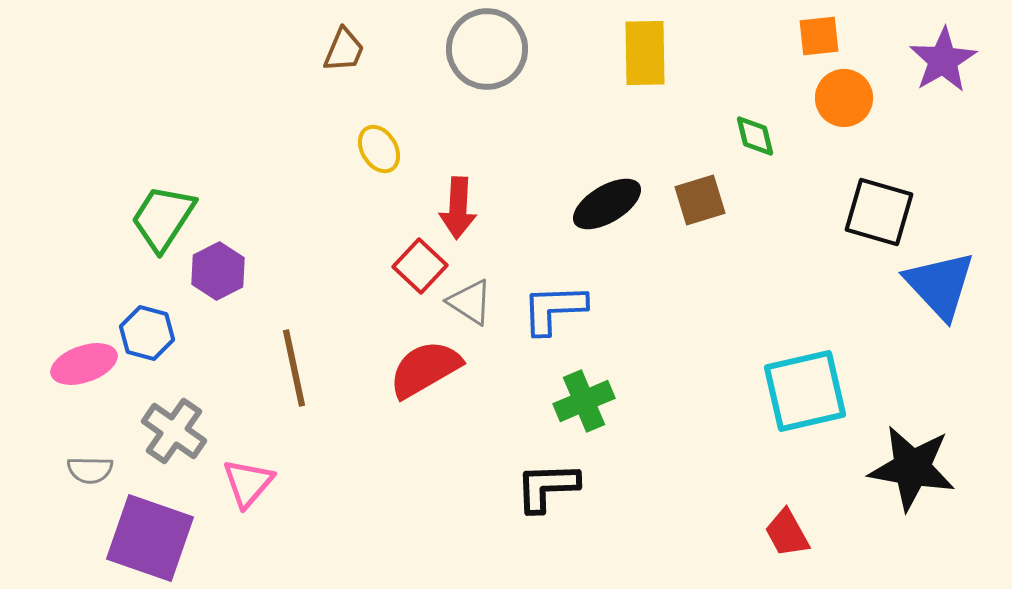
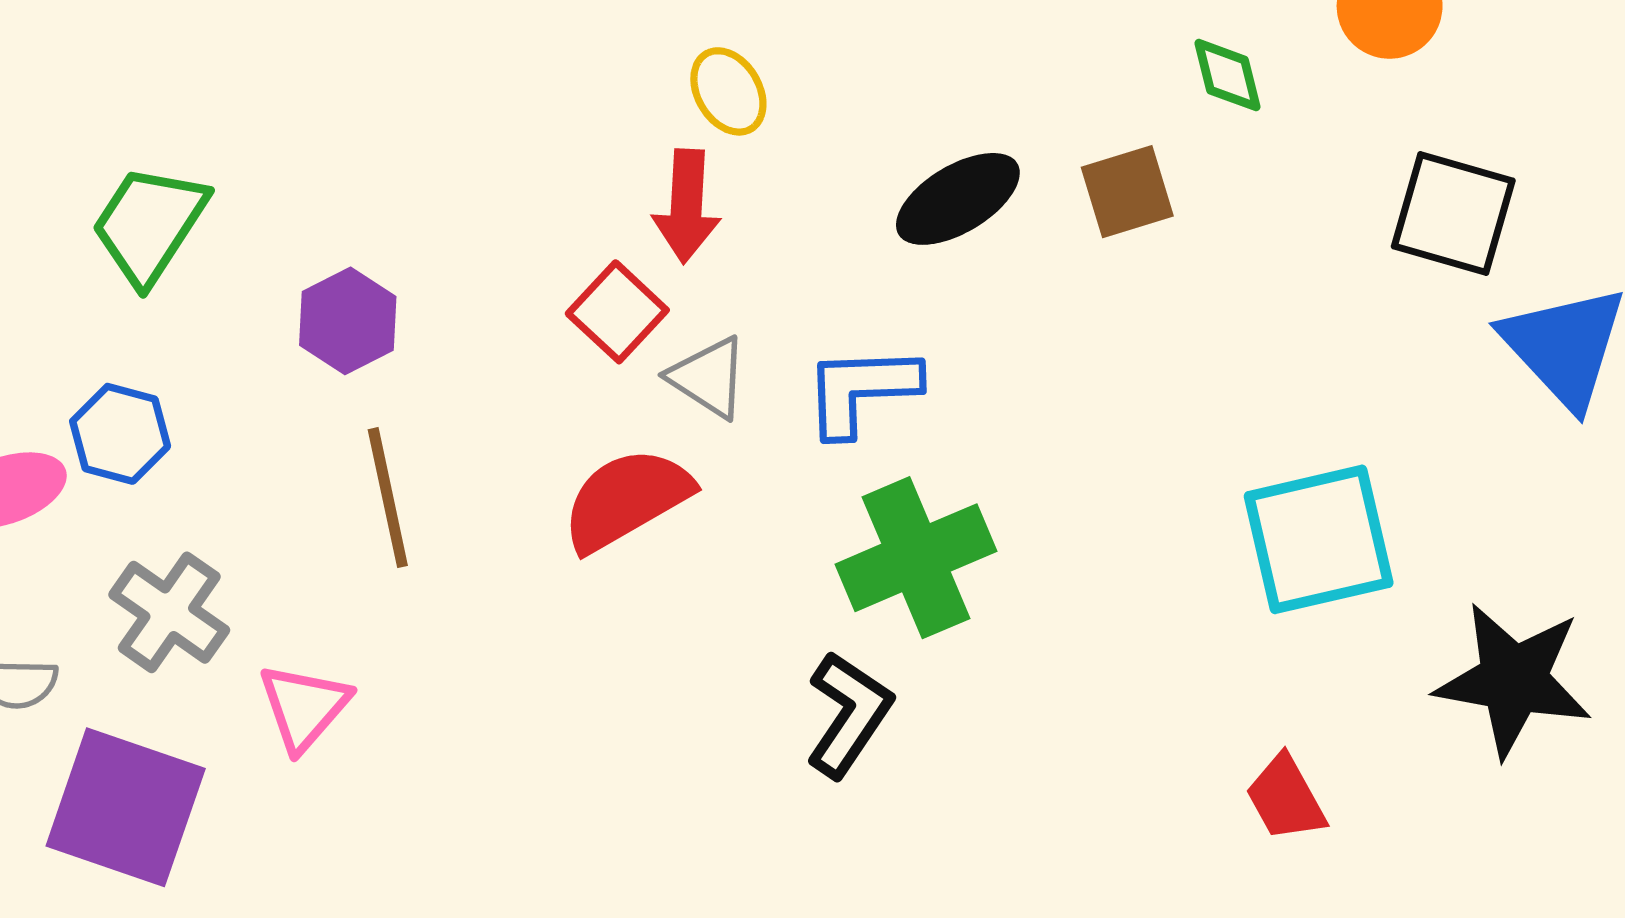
yellow ellipse: (379, 149) -> (728, 91), moved
purple hexagon: (218, 271) -> (348, 321), moved
green cross: (584, 401) -> (916, 558), size x1.4
black L-shape: (547, 487) -> (849, 714), turned 126

